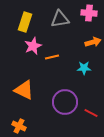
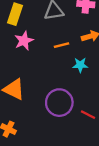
orange line: (52, 57) -> (61, 45), moved

